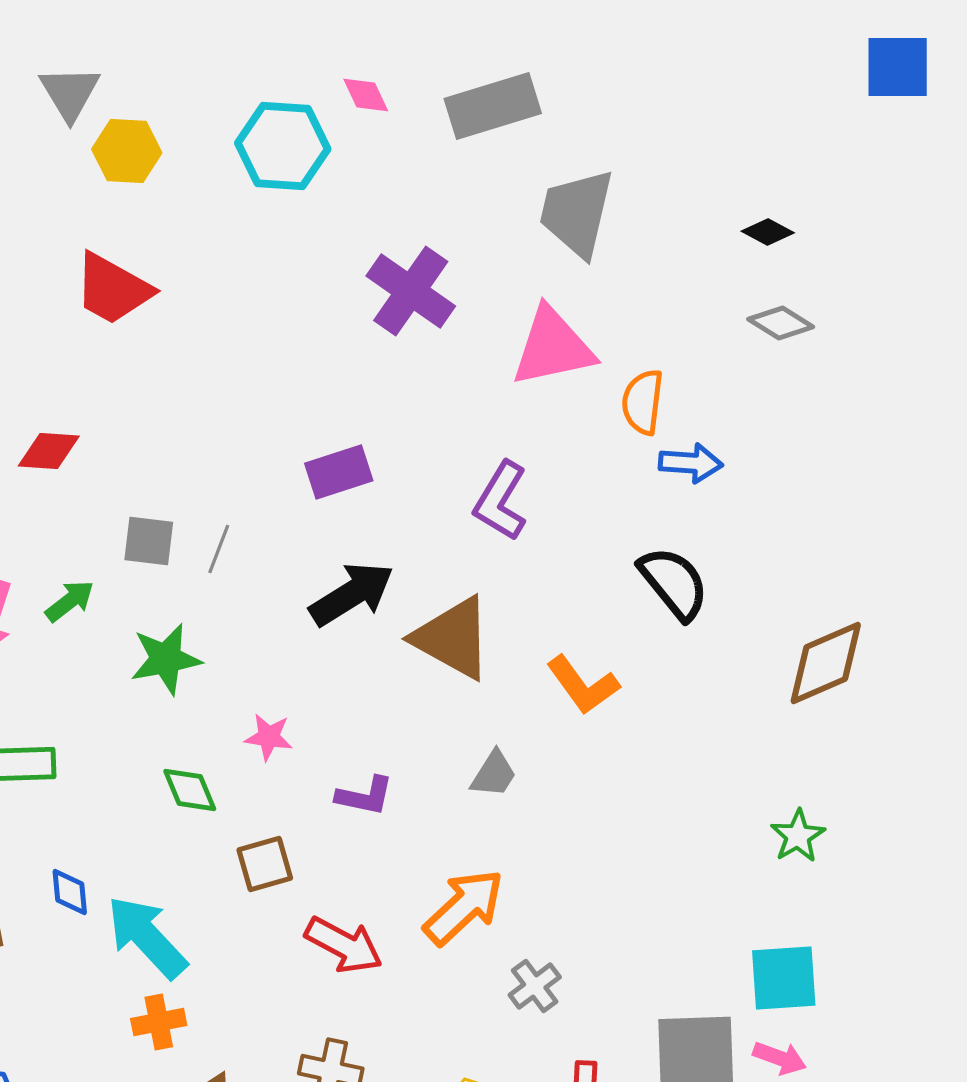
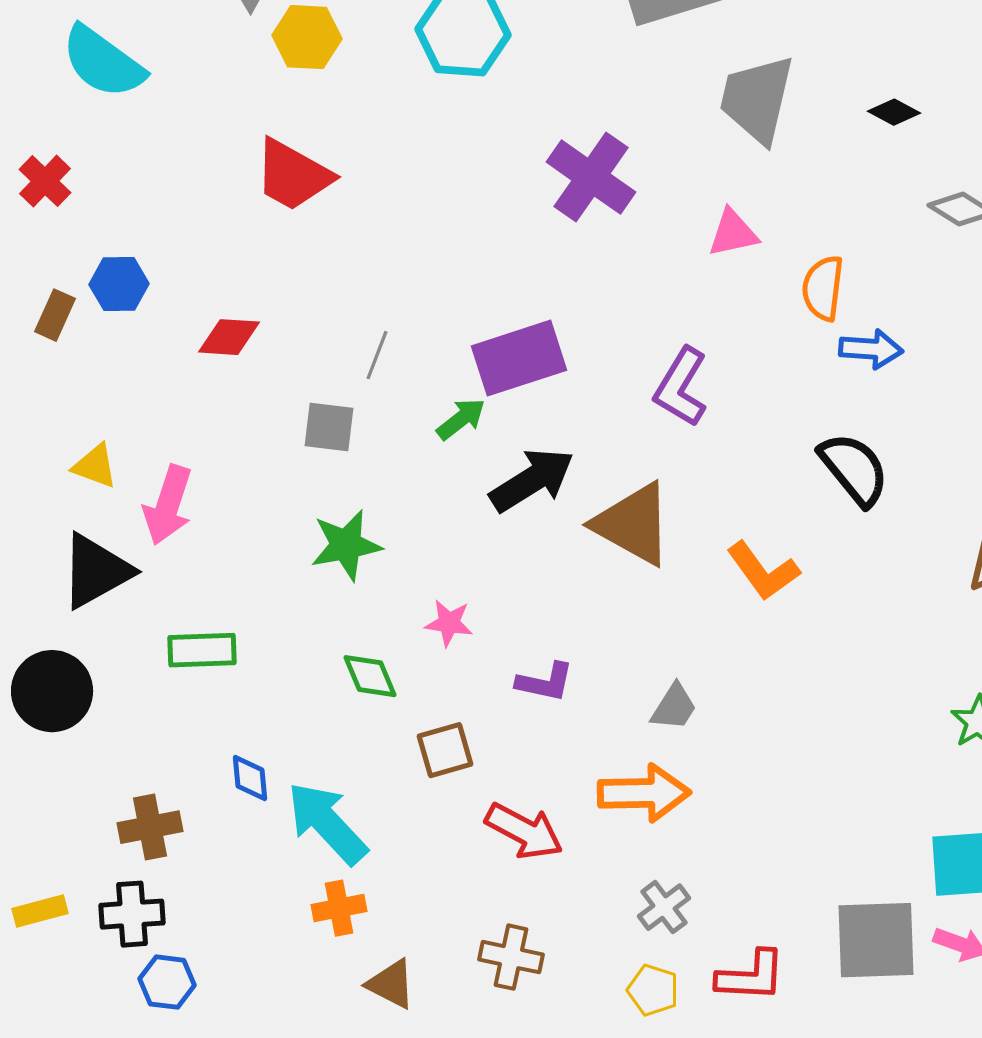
black diamond: (768, 232) -> (894, 112), moved
pink triangle: (553, 347) -> (733, 233), size x0.6
purple rectangle: (339, 472) -> (519, 358), size x1.4
gray line: (219, 549) -> (377, 355), moved
green arrow: (70, 601) -> (461, 419), moved
gray trapezoid: (494, 774) -> (674, 707), moved
orange arrow: (464, 907) -> (644, 793), turned 42
gray cross: (535, 986) -> (664, 907), moved

